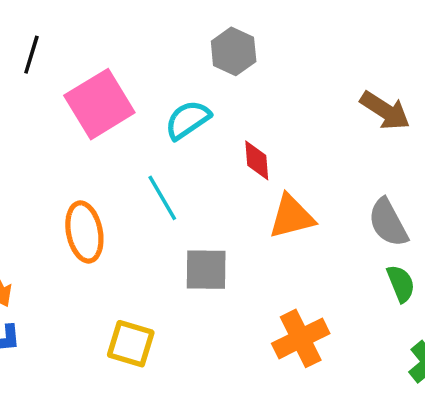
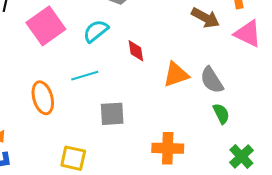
cyan line: (162, 198) -> (85, 76), turned -72
orange triangle: (292, 217) -> (176, 75), moved
orange cross: (301, 338) -> (168, 148), turned 32

